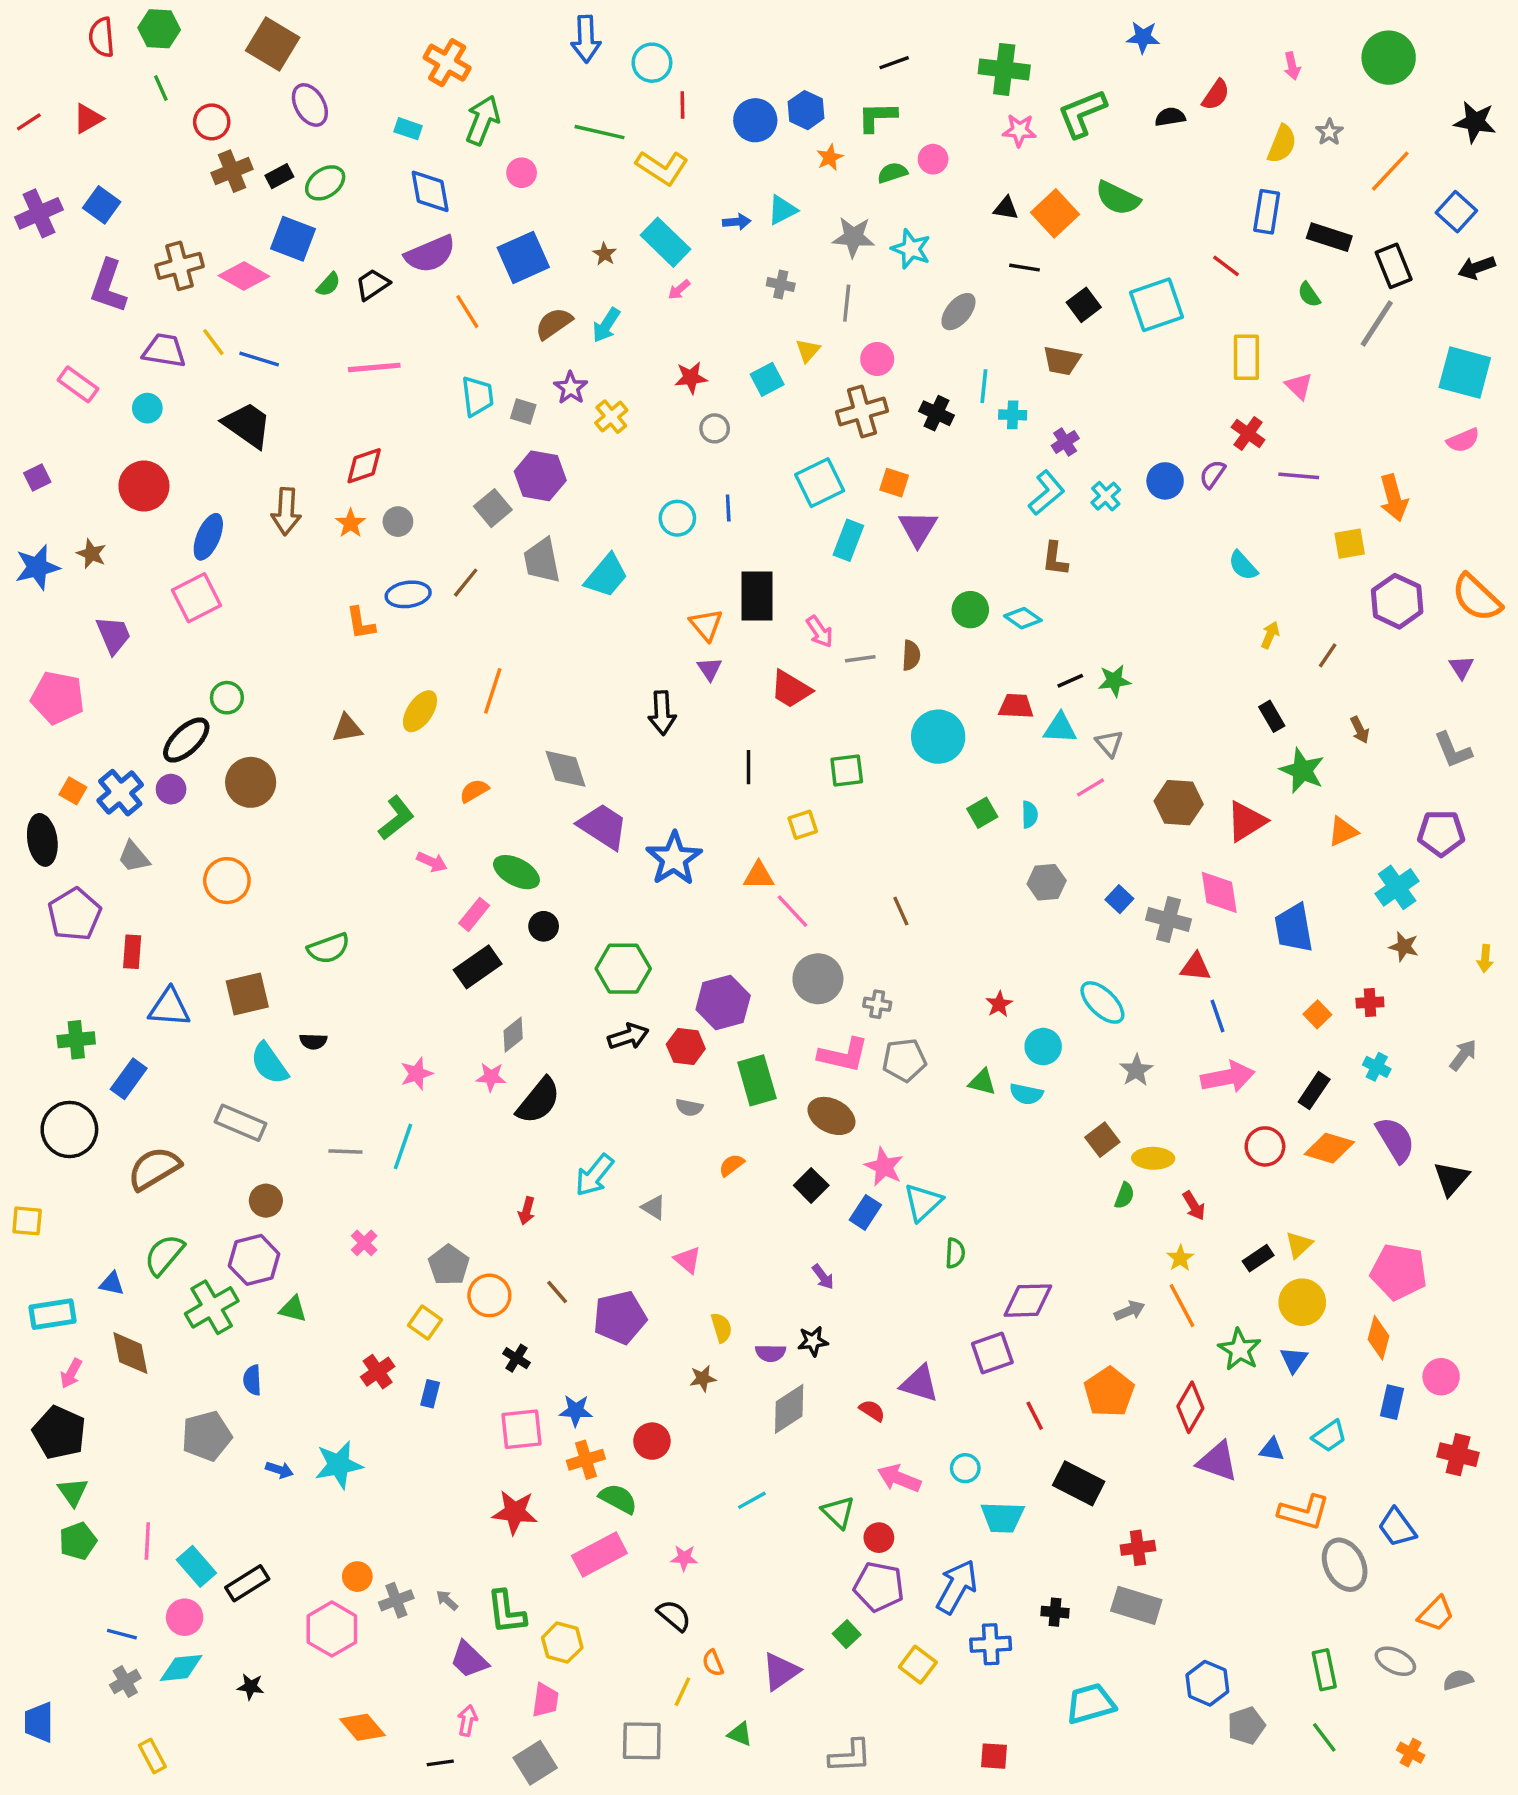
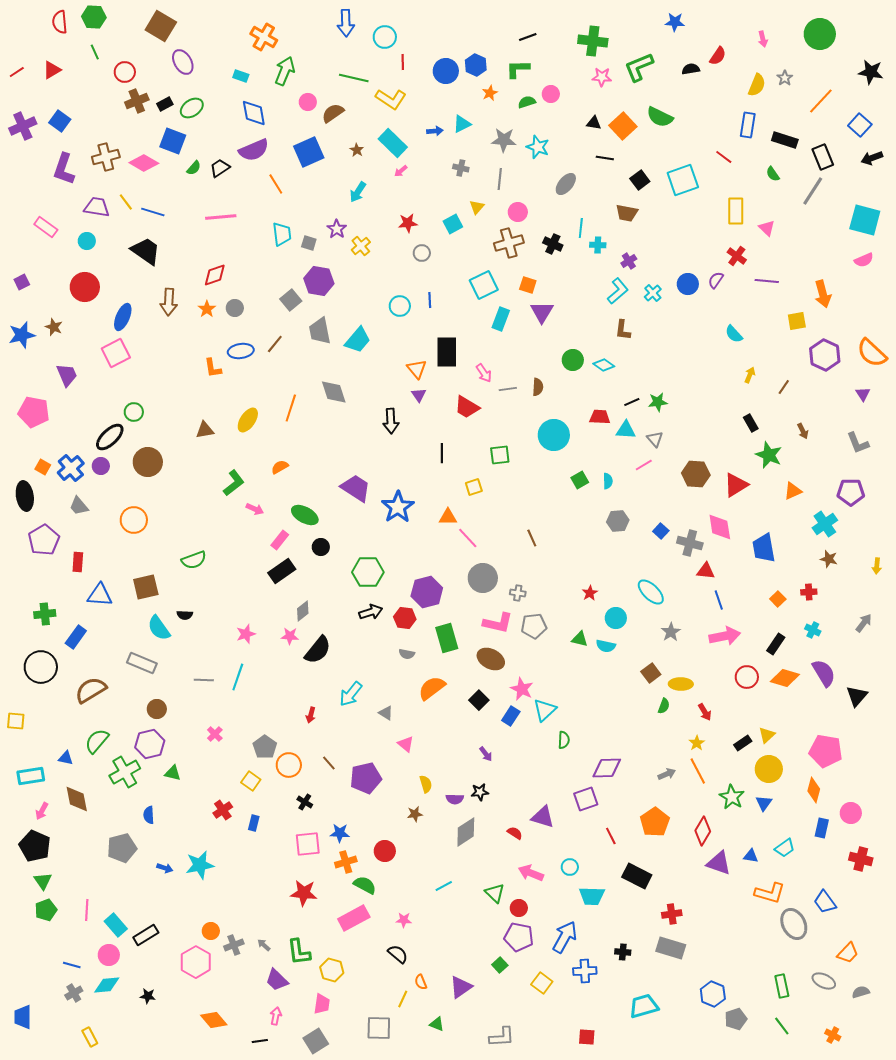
brown semicircle: (554, 323) -> (333, 113), moved
gray diamond: (566, 769) -> (334, 392), moved
orange semicircle: (732, 1165) -> (432, 688), size x1.8

